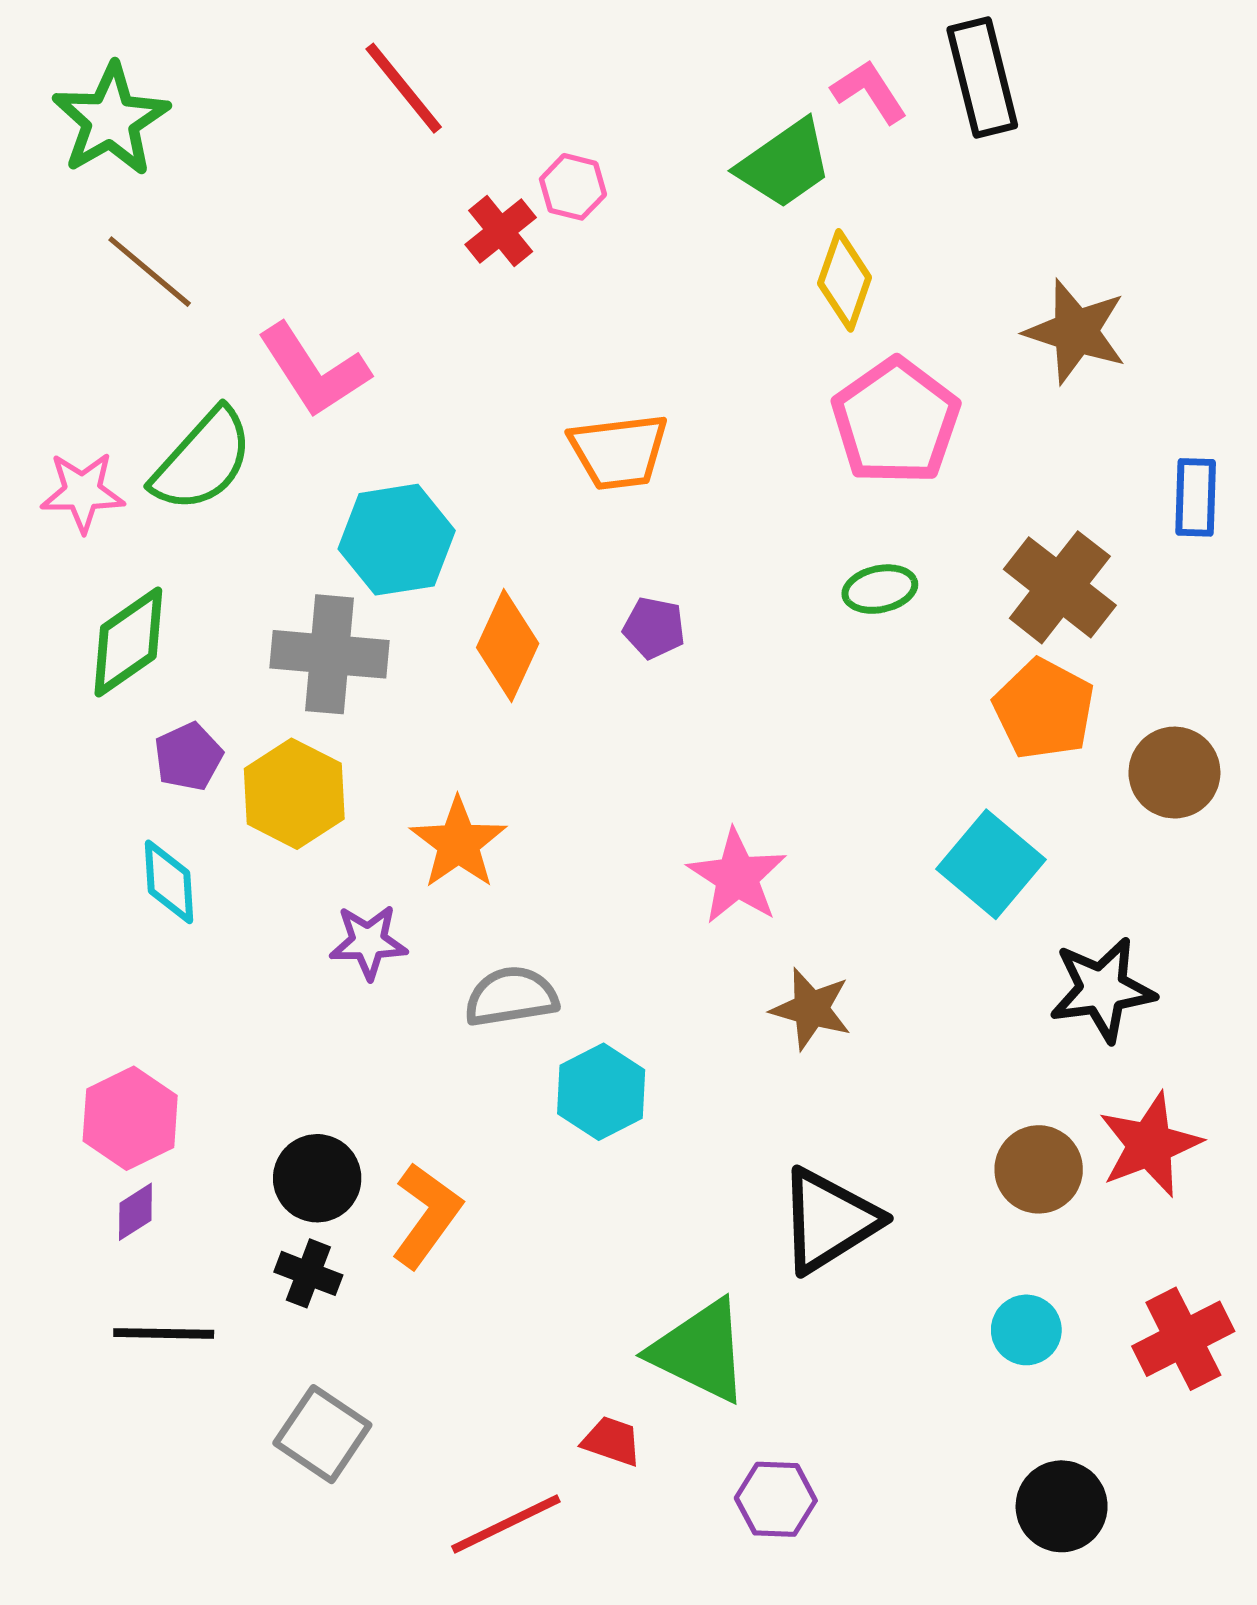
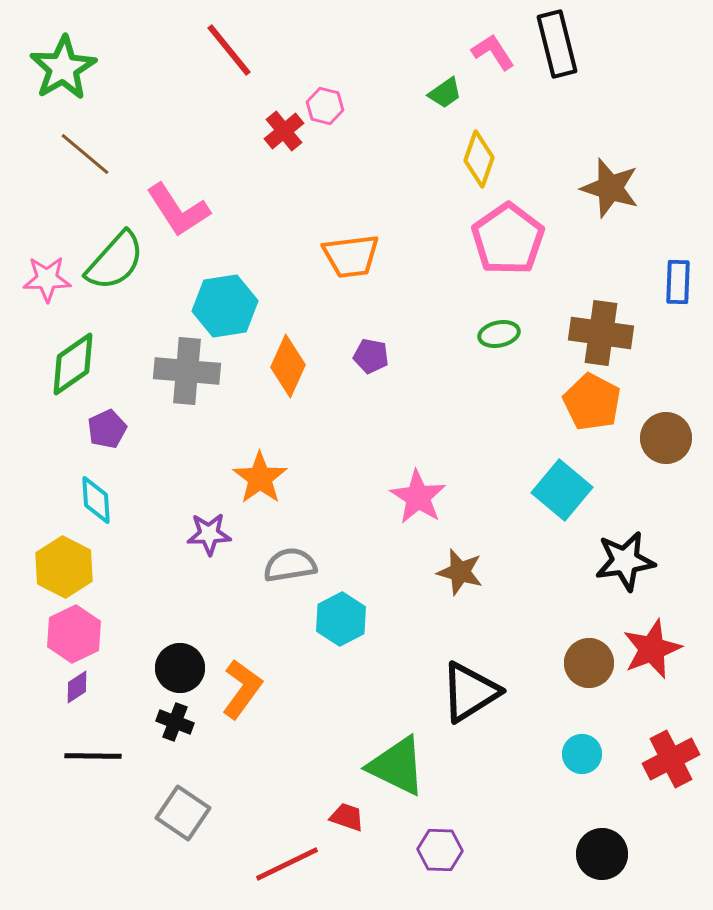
green trapezoid: (785, 164) -> (445, 93), size x0.6
brown cross: (1060, 587) -> (601, 333), turned -30
yellow hexagon: (294, 794) -> (64, 567), moved

